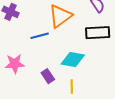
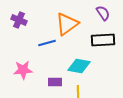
purple rectangle: (48, 76) -> (55, 82), turned -56

